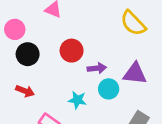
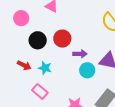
black circle: (28, 54) -> (38, 40), moved
cyan star: (77, 100) -> (45, 68), moved

